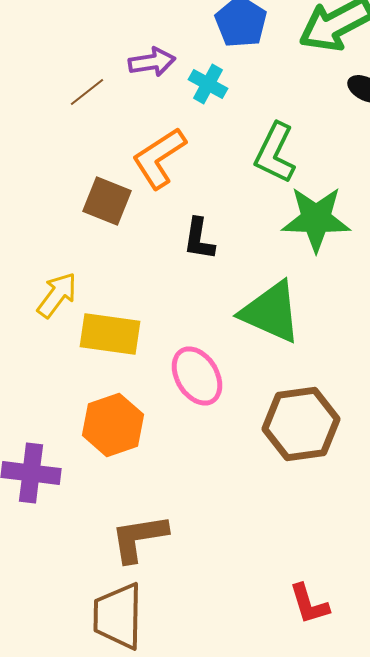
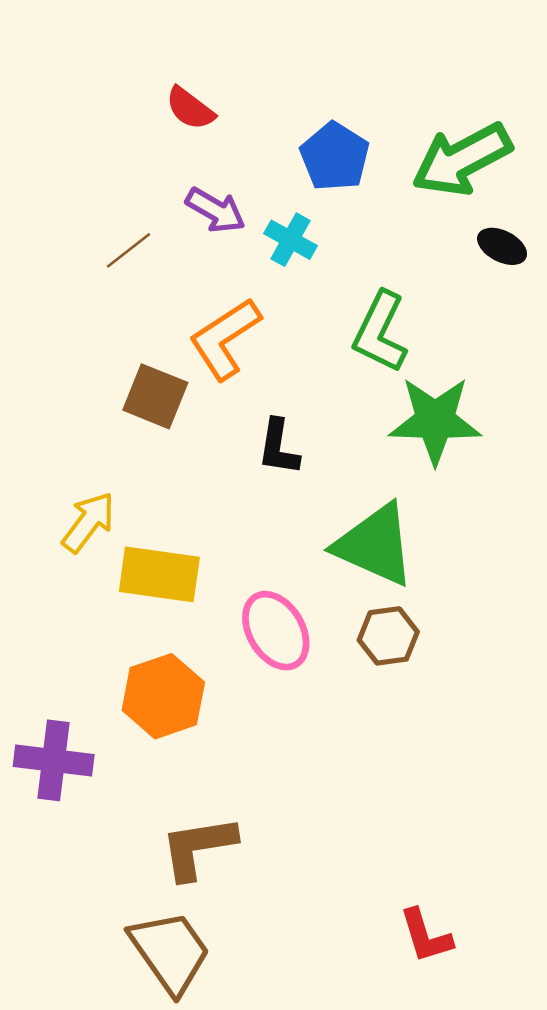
purple arrow: (152, 62) -> (216, 210), turned 39
brown hexagon: (301, 424) -> (388, 636), moved, size x0.6
brown trapezoid: (118, 616) -> (170, 952), turned 144

